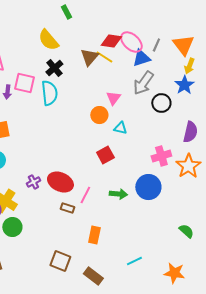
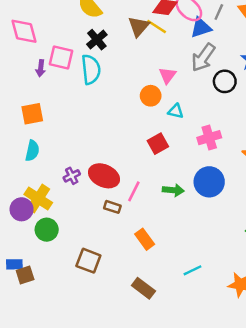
pink cross: (161, 156) -> (209, 138), moved
orange rectangle: (94, 235) -> (145, 239), turned -48
brown square: (60, 261) -> (88, 261), moved

